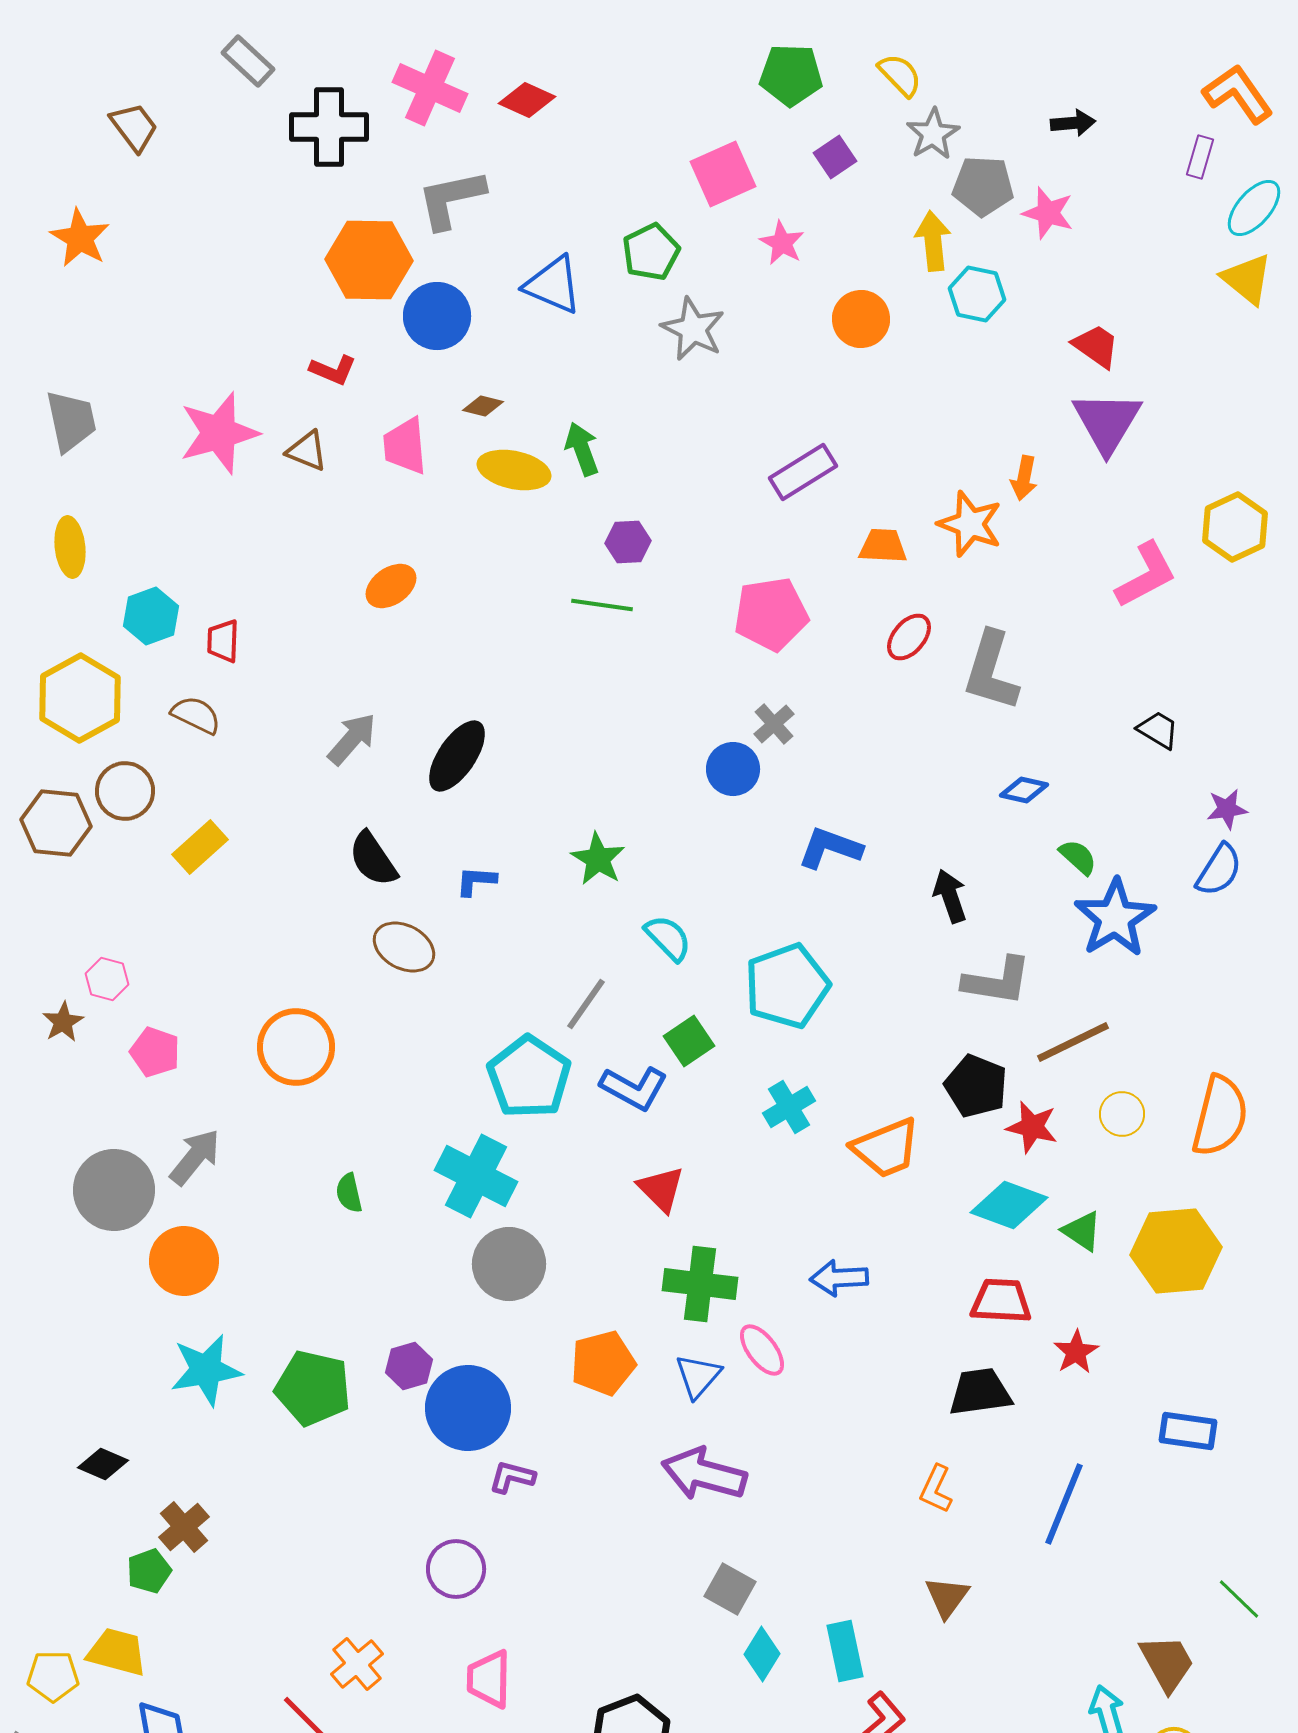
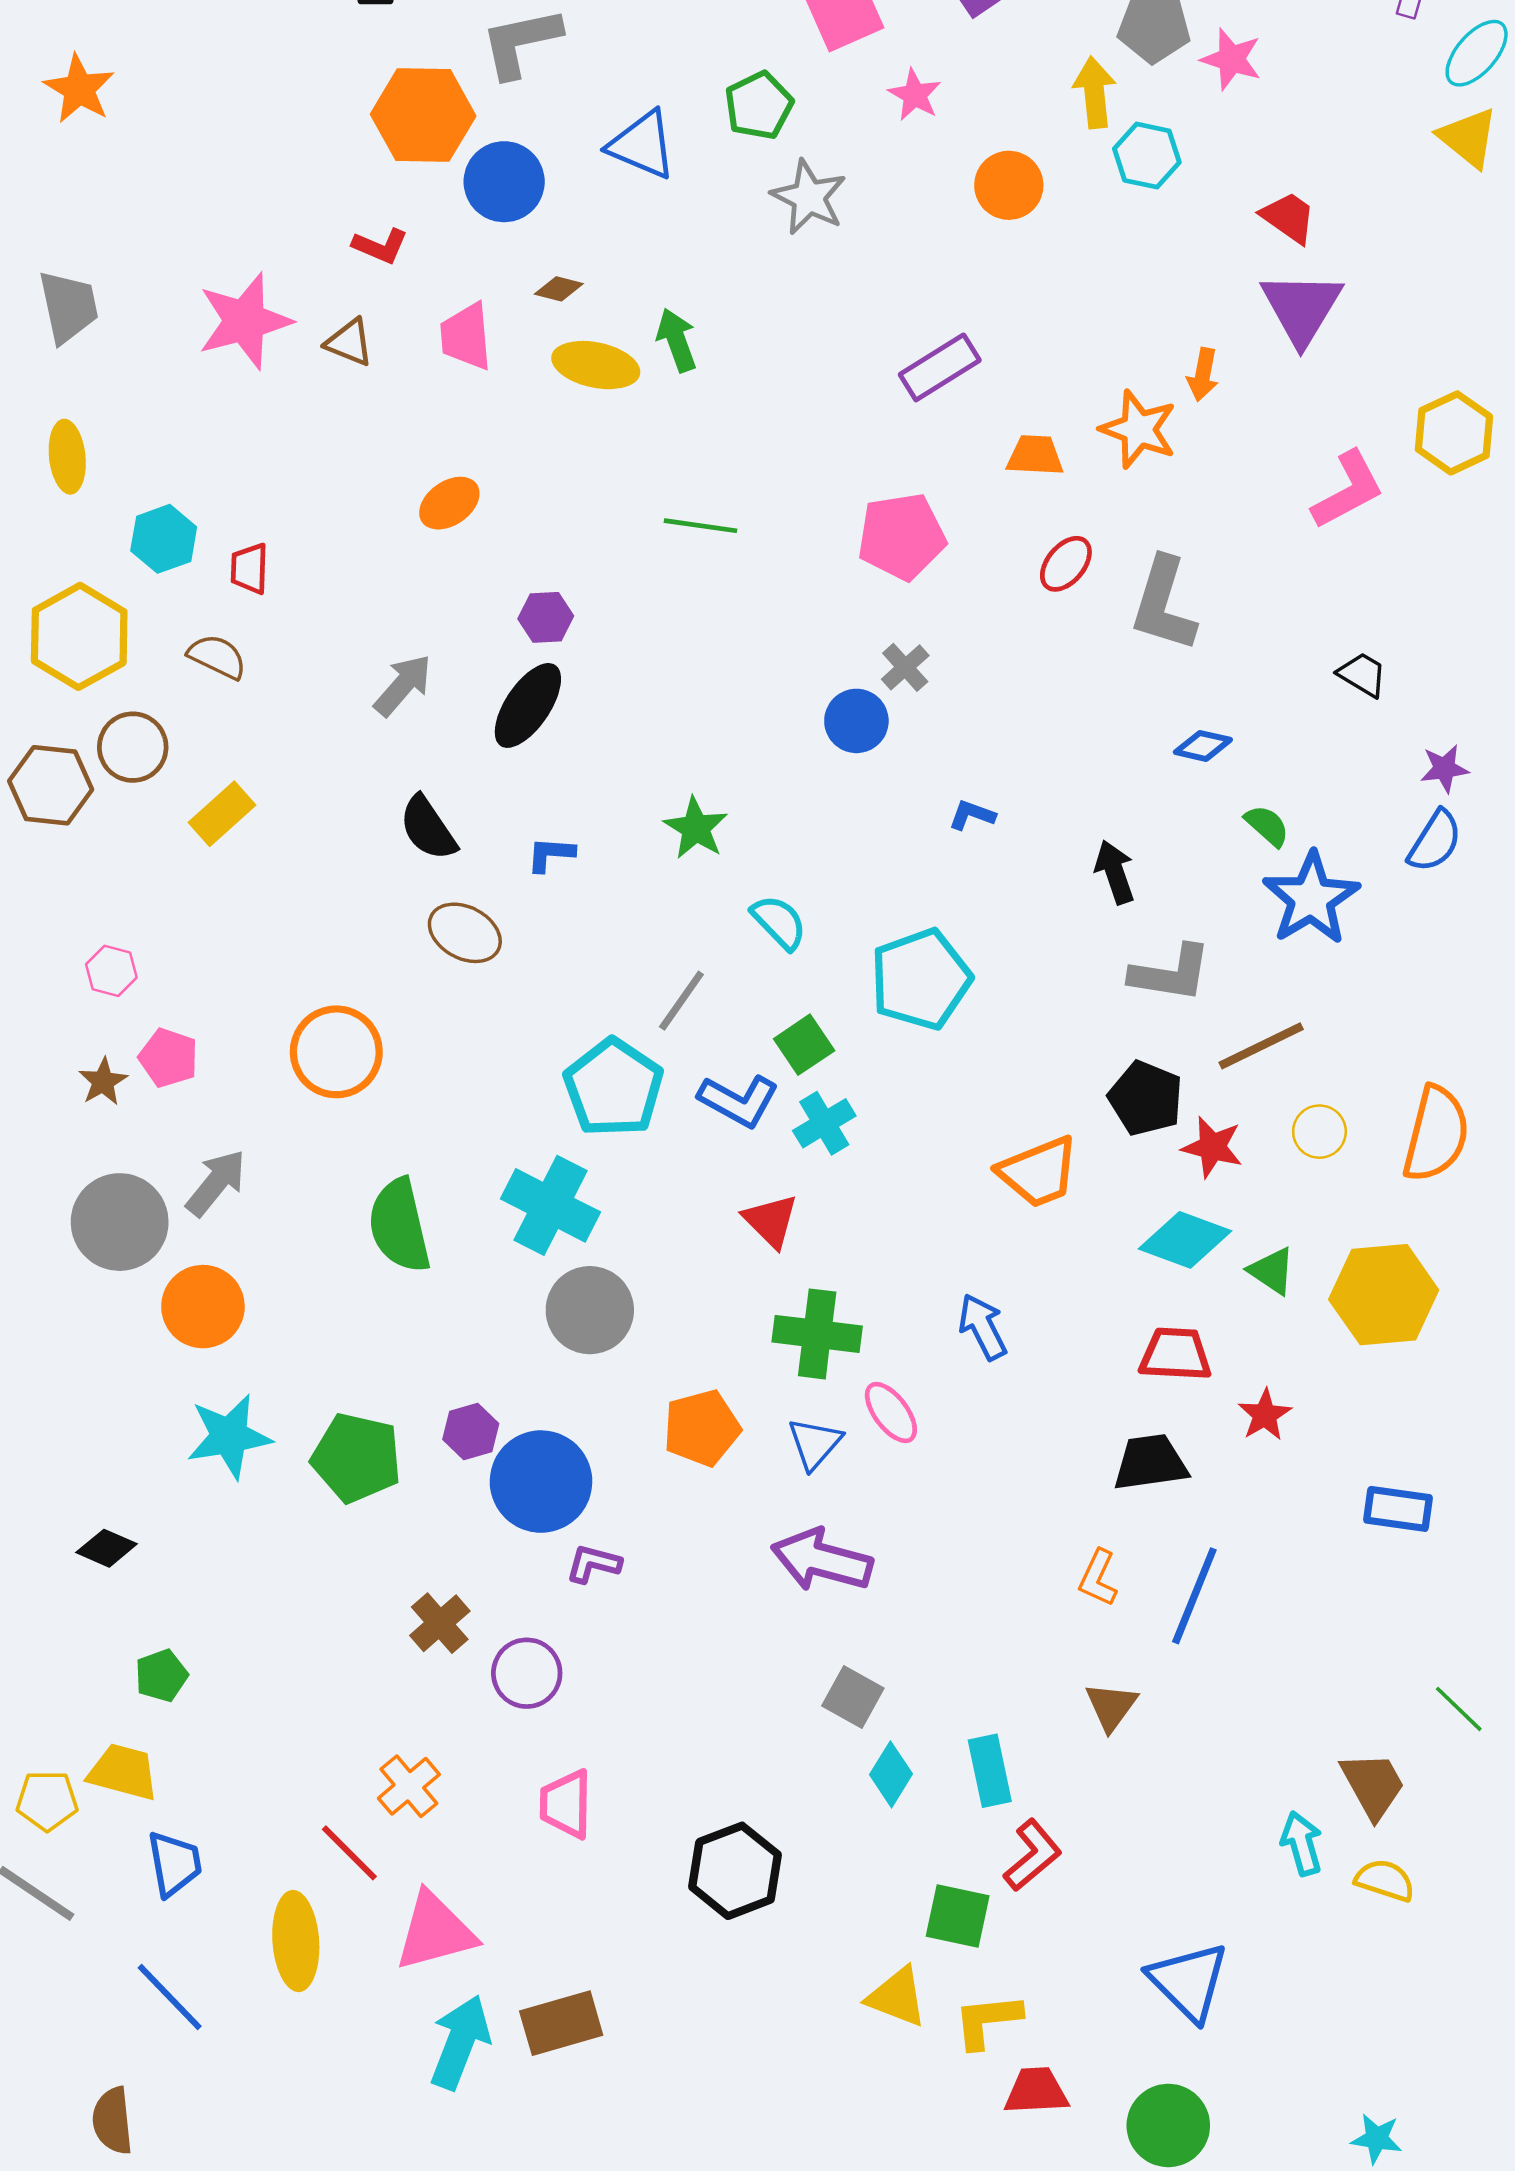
purple hexagon: (628, 542) -> (546, 617), moved
blue L-shape: (830, 848) -> (972, 815), size x0.6
brown star: (63, 1022) -> (103, 1082), moved
cyan cross: (789, 1107) -> (824, 1123), moved
green semicircle: (349, 1193) -> (399, 1226), size x2.0
blue arrow: (839, 1278) -> (983, 1327), turned 66
blue line: (1064, 1504) -> (1194, 1596), moved
brown cross: (184, 1527) -> (440, 1623), moved

